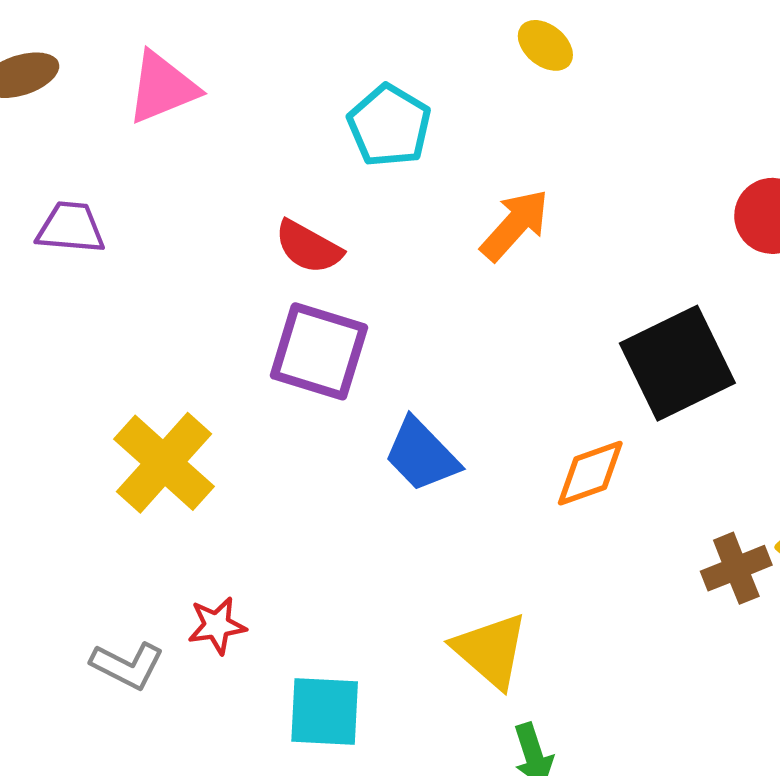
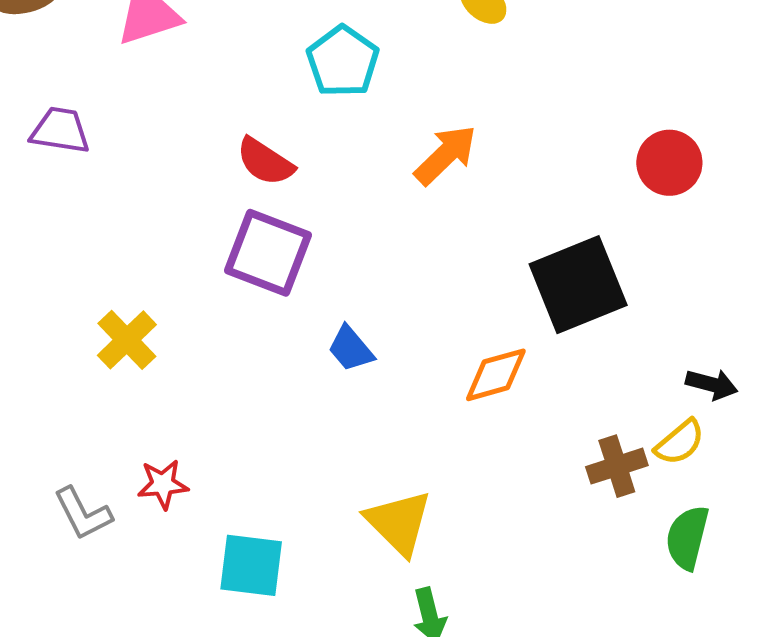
blue trapezoid: (422, 455) -> (351, 349), size x0.7
yellow cross: (164, 463) -> (127, 340), size x0.7
gray L-shape: (127, 665) -> (83, 513), turned 32

